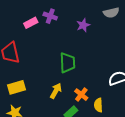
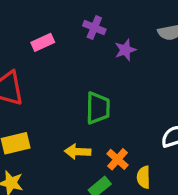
purple cross: (50, 16) -> (94, 28), moved
yellow arrow: (56, 91) -> (78, 152), turned -119

